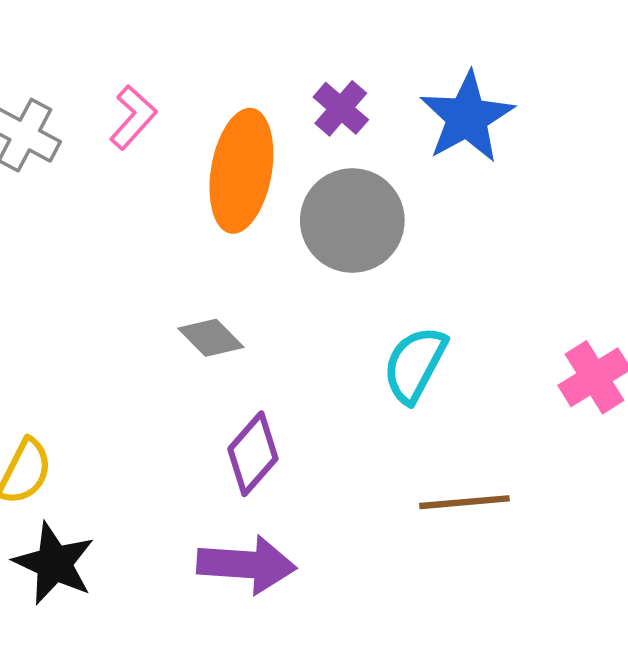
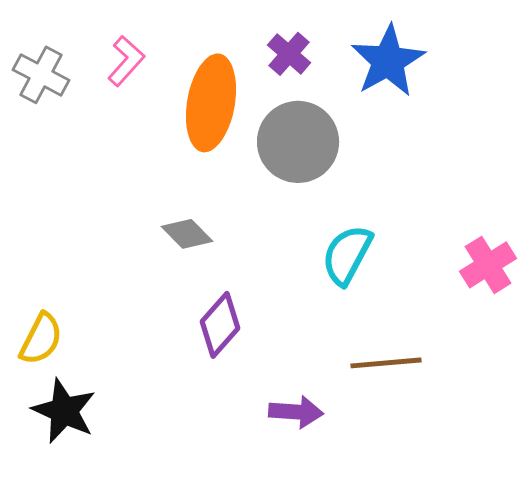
purple arrow: (247, 565) -> (296, 412), moved, size x0.7

